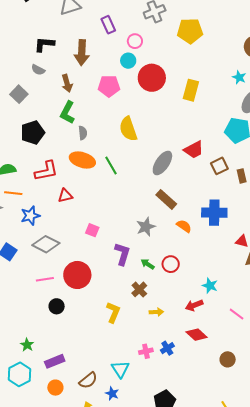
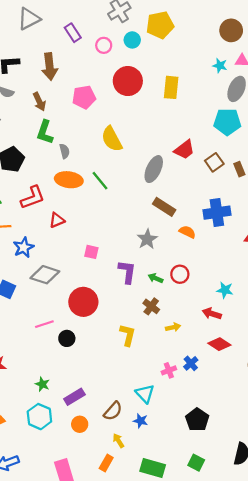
cyan circle: (128, 61) -> (132, 40), moved
pink line: (45, 279) -> (44, 324), moved
red arrow: (194, 305) -> (212, 314), turned 48

